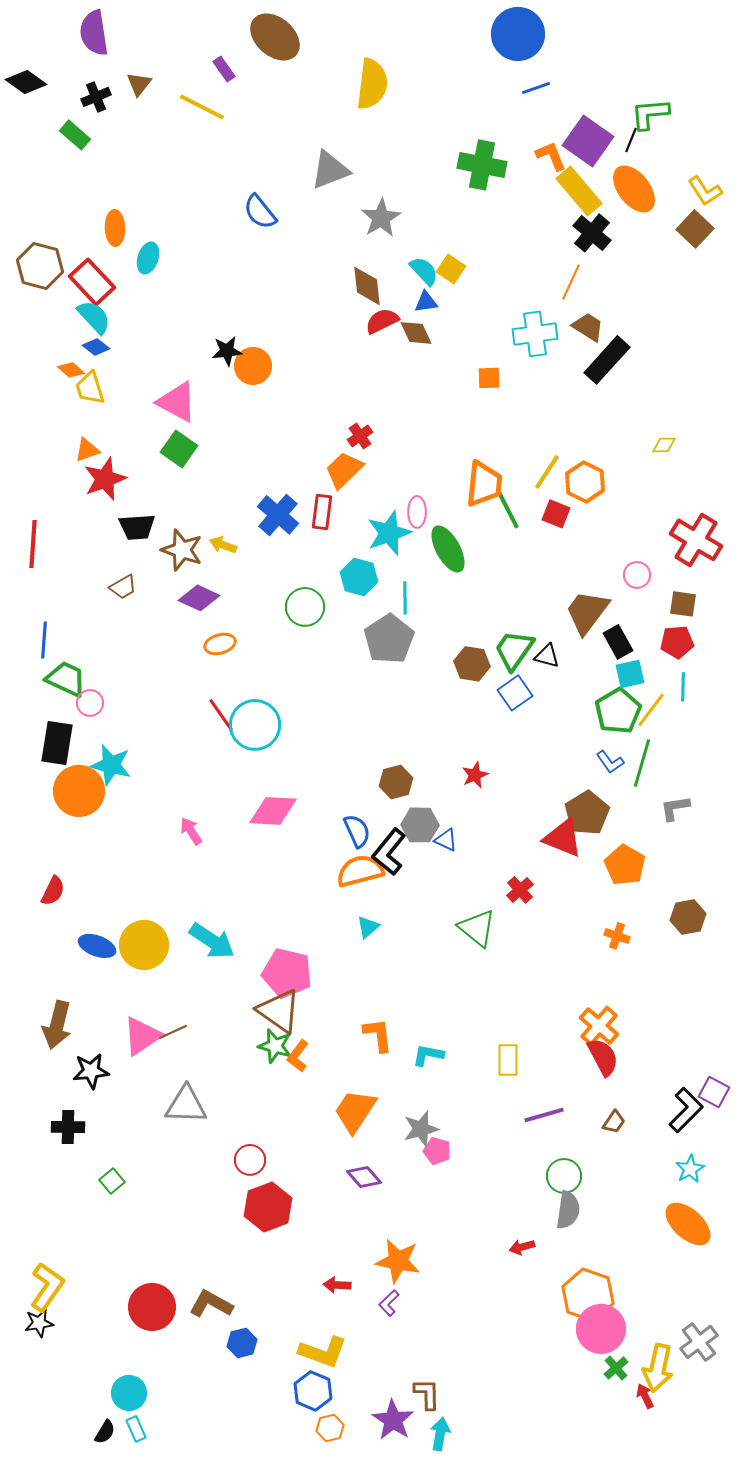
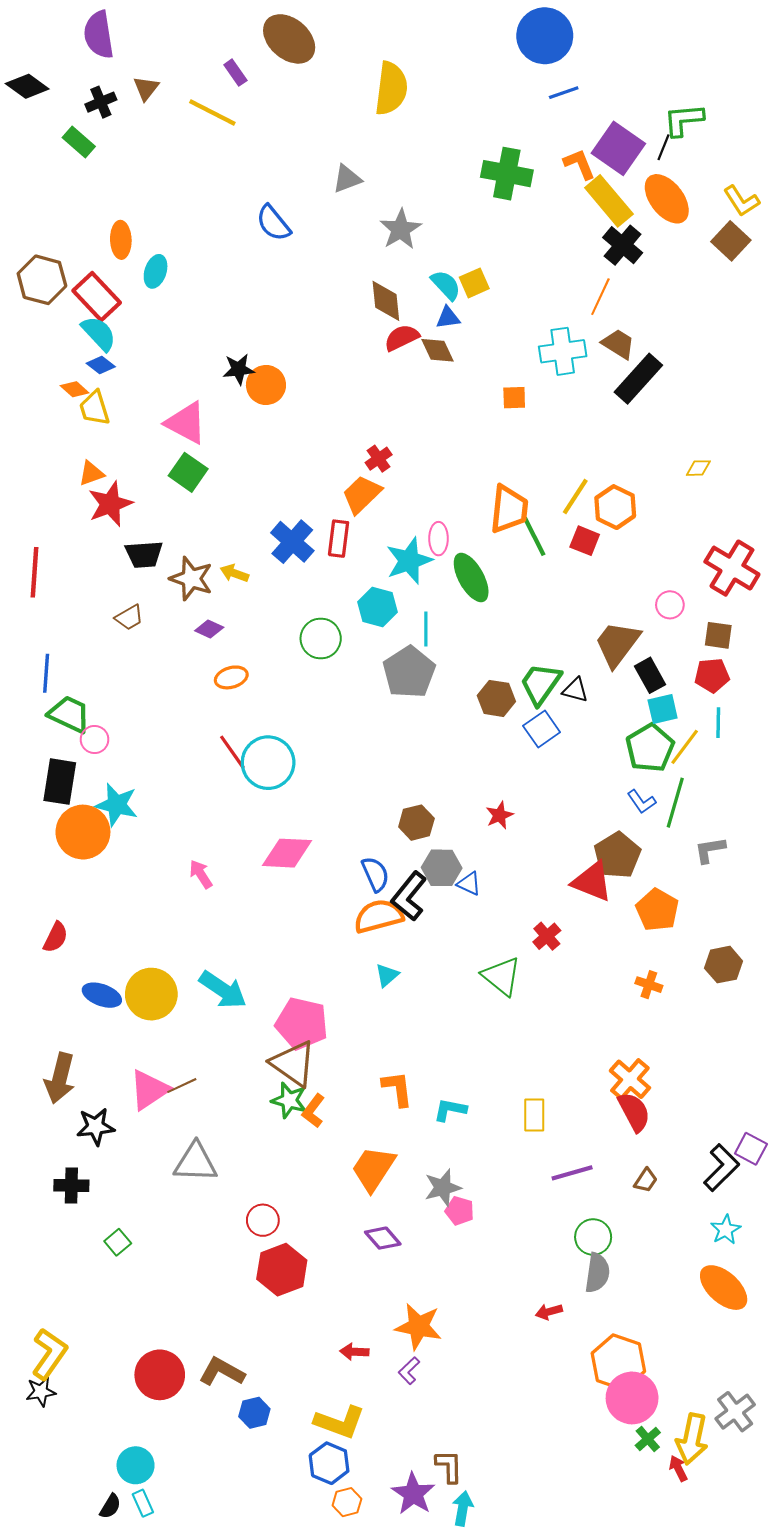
gray triangle: (330, 170) -> (347, 179), size x0.7
yellow square: (451, 269) -> (474, 283), turned 32
purple diamond: (199, 598) -> (209, 629), size x0.7

